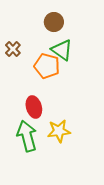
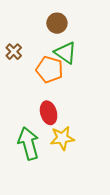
red ellipse: (34, 107) -> (49, 113), moved

